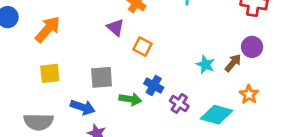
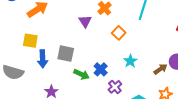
orange square: (142, 47) -> (119, 33), moved
cyan star: (205, 65) -> (130, 61), moved
blue arrow: (83, 107) -> (43, 59), moved, turned 54

